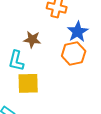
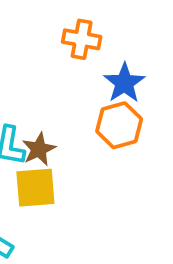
brown star: (32, 40) -> (39, 149), moved, turned -30

